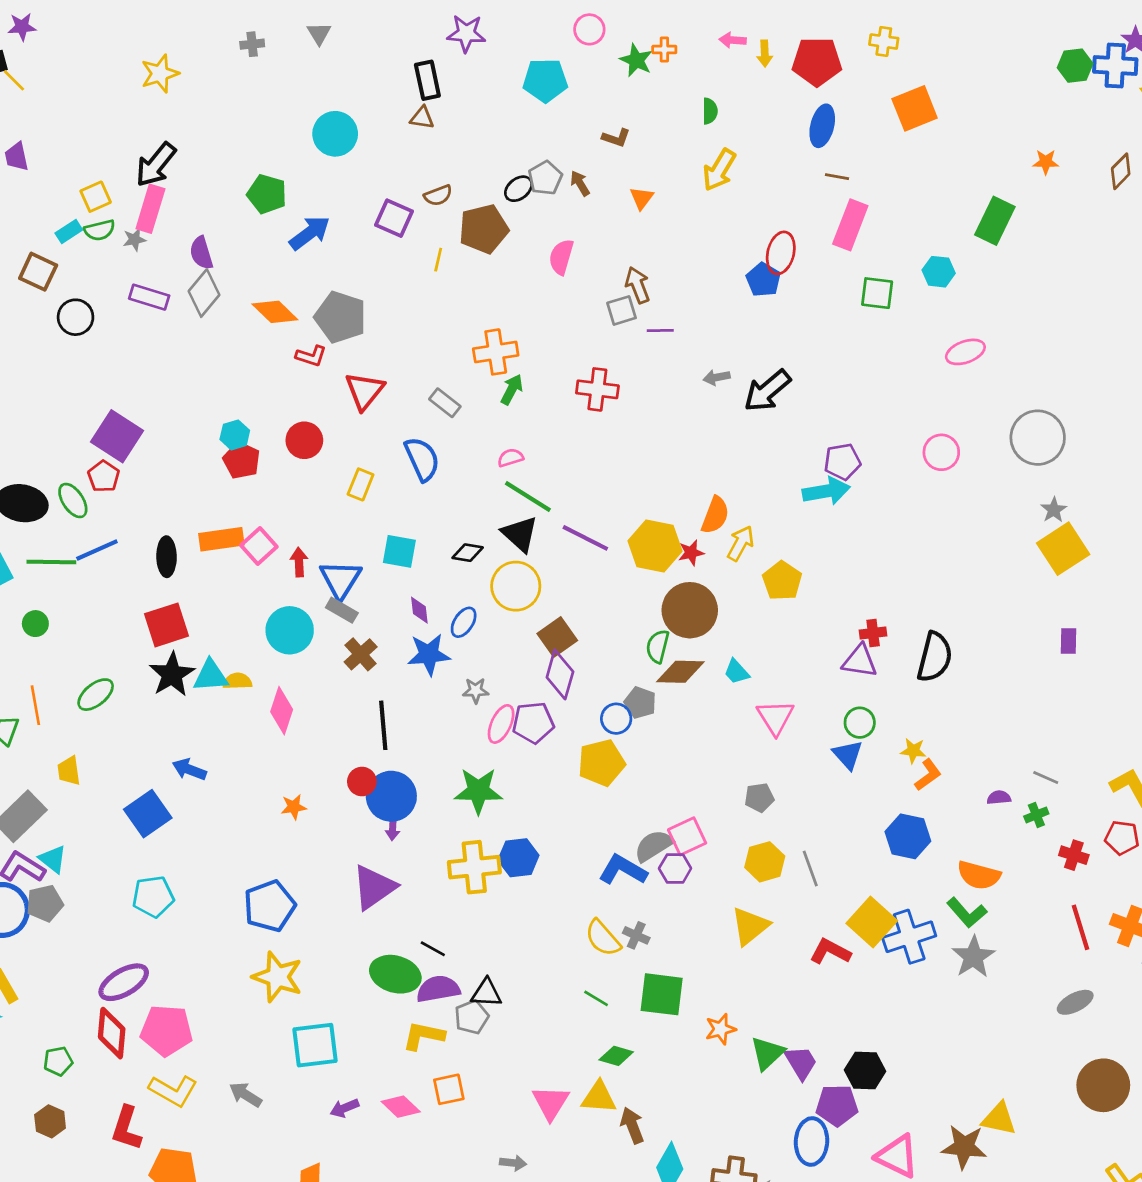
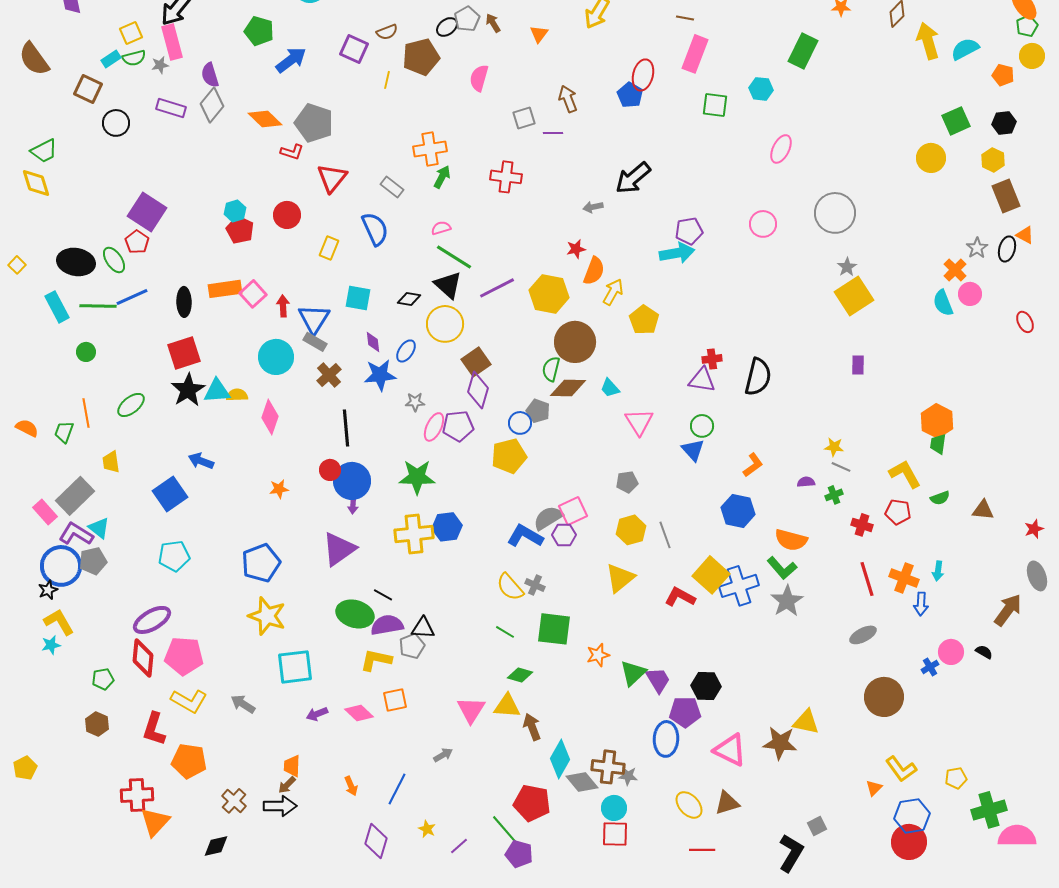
pink rectangle: (150, 209) -> (172, 42), turned -32
brown arrow: (638, 285) -> (568, 99), moved
pink ellipse: (965, 352) -> (781, 149), turned -44
gray arrow: (717, 377) -> (593, 207), moved
purple line: (585, 538) -> (497, 288), turned -54
red star: (691, 553) -> (576, 249), moved
yellow star: (913, 751) -> (834, 447), moved
gray arrow: (513, 1163) -> (443, 755), turned -36

